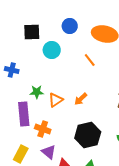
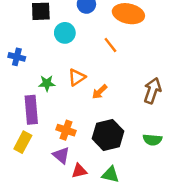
orange triangle: (56, 100) -> (77, 77), moved
orange cross: (43, 129) -> (66, 130), moved
yellow rectangle: (21, 154) -> (23, 142), moved

